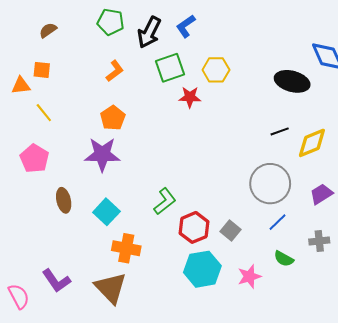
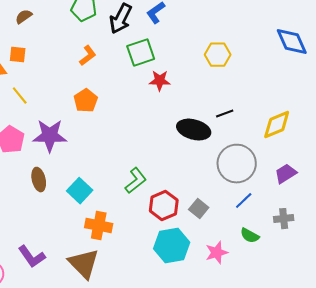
yellow hexagon: (216, 70) -> (218, 55), moved
black ellipse: (292, 81) -> (194, 130), moved
black line: (280, 131) -> (225, 114), moved
purple star: (102, 154) -> (50, 136), moved

